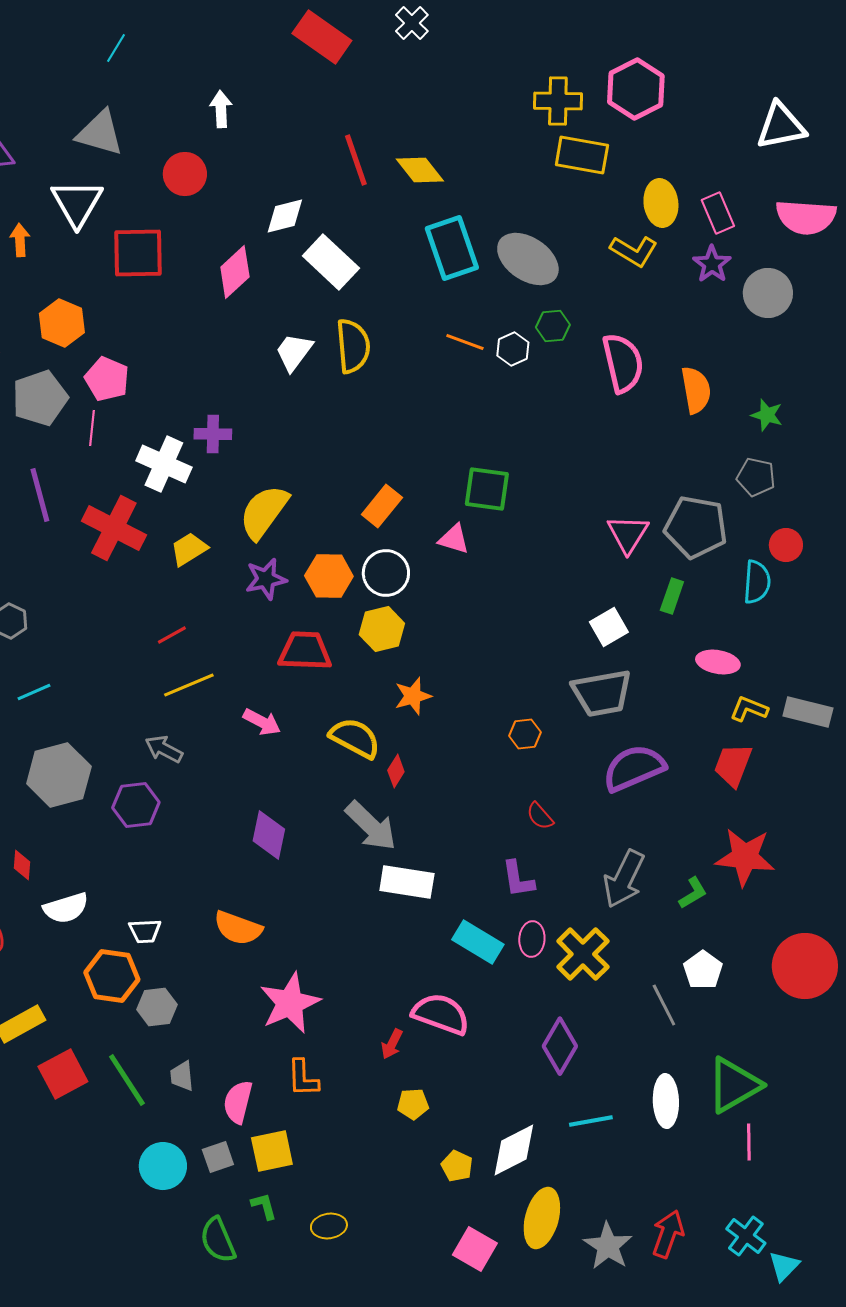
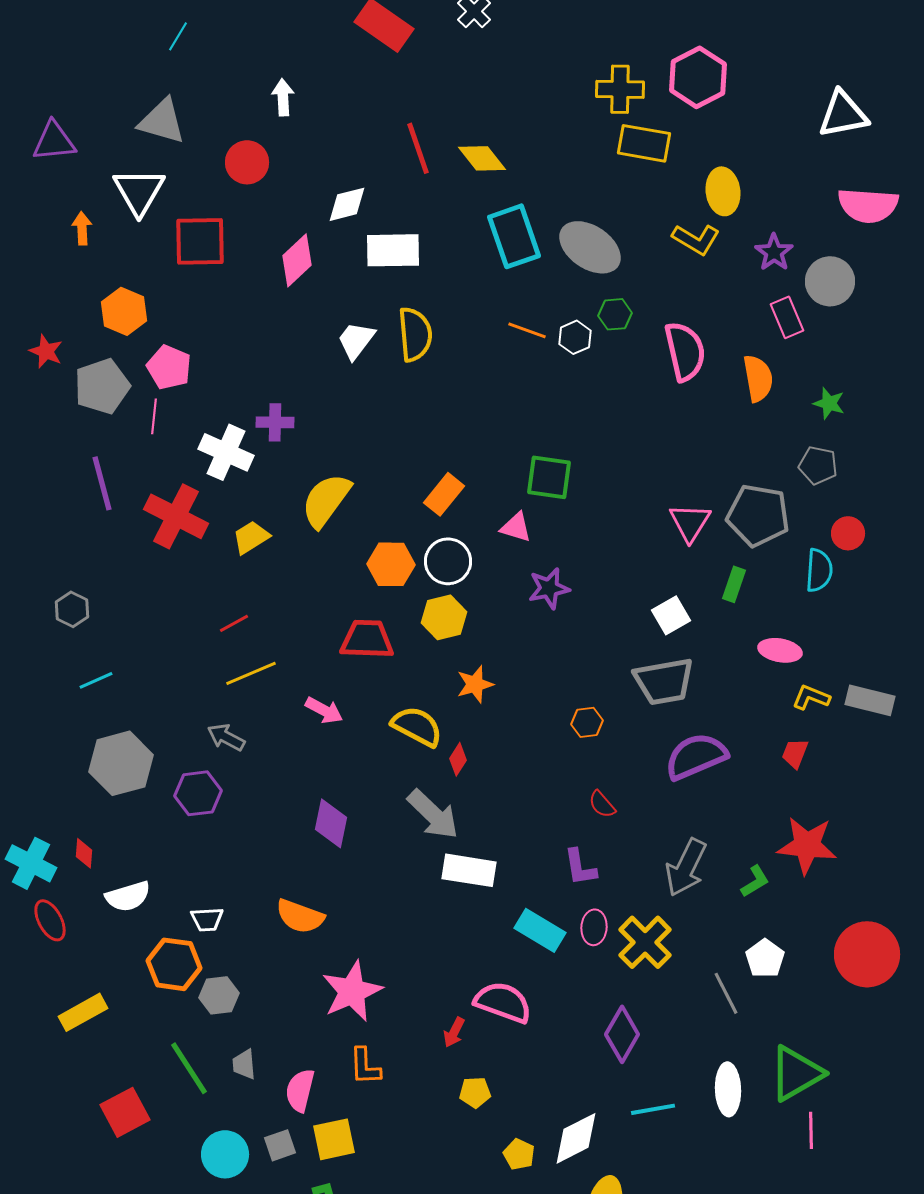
pink rectangle: (718, 213) -> (787, 317), moved
white rectangle: (331, 262) -> (393, 250), turned -44
purple star: (266, 579) -> (549, 588), moved
red trapezoid: (733, 765) -> (795, 753), size x0.7
red square: (63, 1074) -> (125, 1112), moved

